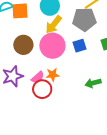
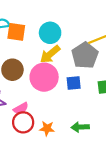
gray pentagon: (84, 19) -> (85, 55), turned 30
orange star: (53, 75) -> (47, 128), moved

